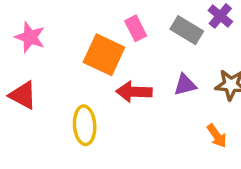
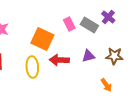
pink rectangle: (136, 28) -> (69, 24), moved
yellow ellipse: (85, 125) -> (32, 67), moved

